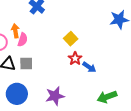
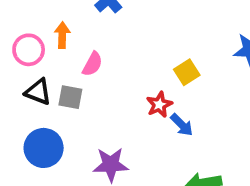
yellow square: (71, 39) -> (187, 72), moved
pink semicircle: (23, 40) -> (92, 64), moved

